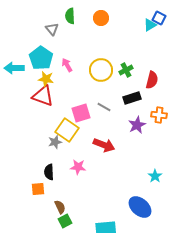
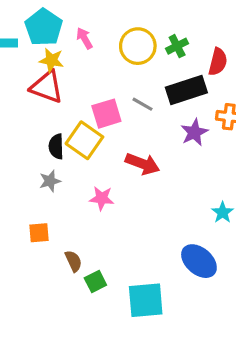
black rectangle: (132, 98) -> (186, 90), size x1.4
gray star: (55, 142) -> (50, 181), moved
black semicircle: (49, 172) -> (56, 147), moved
green square: (65, 221) -> (95, 281), moved

